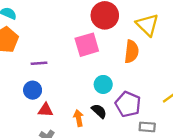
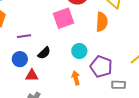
black semicircle: (99, 111) -> (44, 53), moved, turned 96
orange arrow: (78, 118) -> (76, 78), moved

